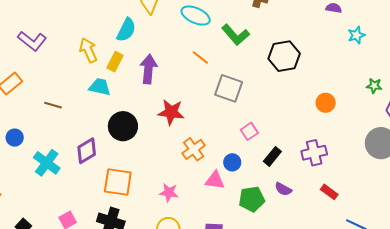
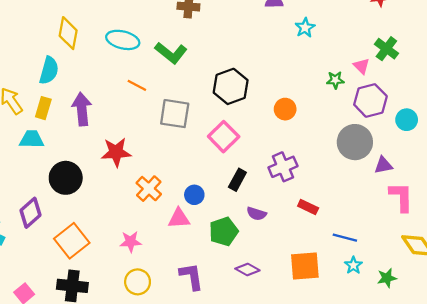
black hexagon: (284, 56) -> (231, 86), moved
pink square: (249, 131) -> (224, 137), moved, size x1.5
orange square: (118, 182) -> (72, 241), turned -36

